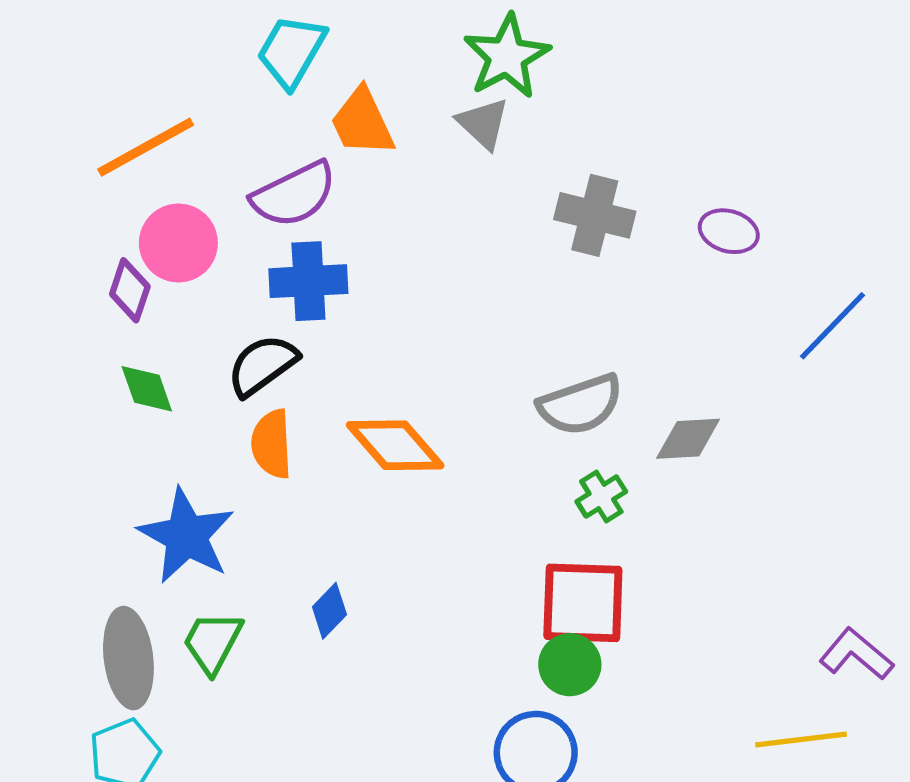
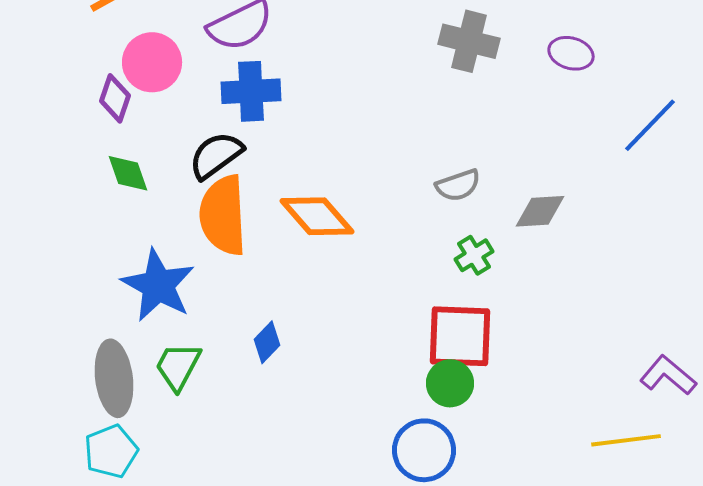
gray semicircle: (580, 405) -> (458, 185), size x0.7
orange semicircle: (272, 444) -> (223, 215), size x1.5

